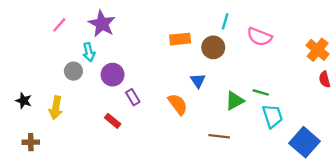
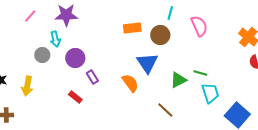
purple star: (102, 24) -> (66, 15), turned -30
pink semicircle: (259, 37) -> (199, 26), turned -135
blue triangle: (198, 81) -> (147, 63), size x1.6
brown line: (219, 136) -> (165, 110), turned 36

